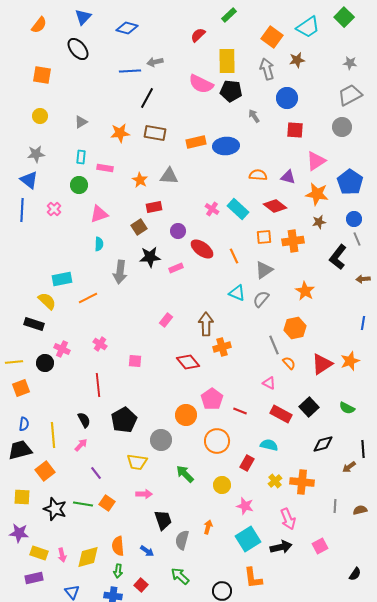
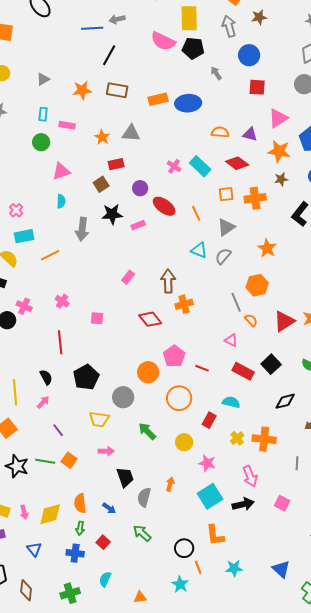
pink cross: (54, 209) -> (16, 210), moved
pink square: (320, 546) -> (282, 503), turned -35

